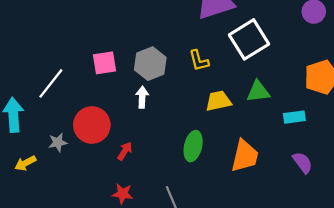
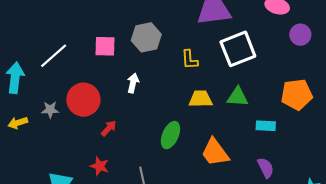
gray hexagon: (150, 64) -> (146, 37), moved
orange trapezoid: (245, 156) -> (215, 152), turned 120

